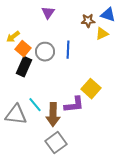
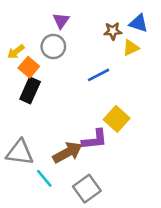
blue line: (68, 50) -> (99, 75), moved, turned 60
gray circle: (45, 52) -> (53, 47), moved
cyan line: (35, 105) -> (44, 178), moved
brown arrow: (53, 115) -> (68, 152), turned -120
gray square: (56, 143) -> (87, 189), moved

